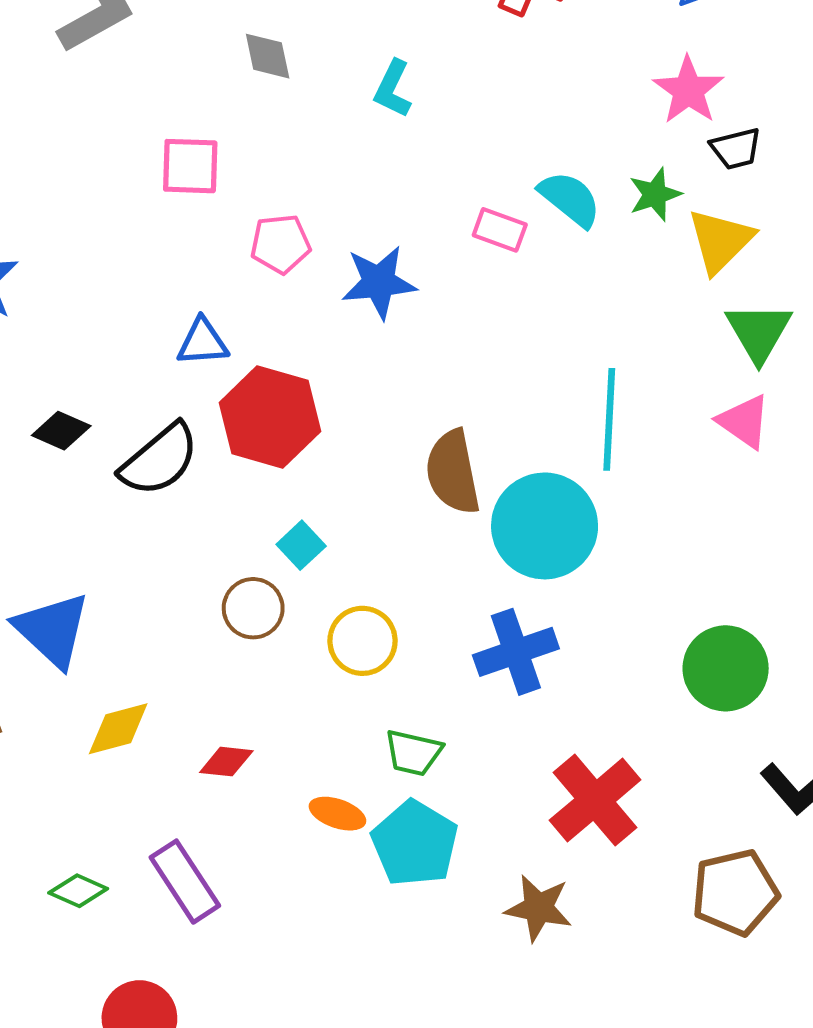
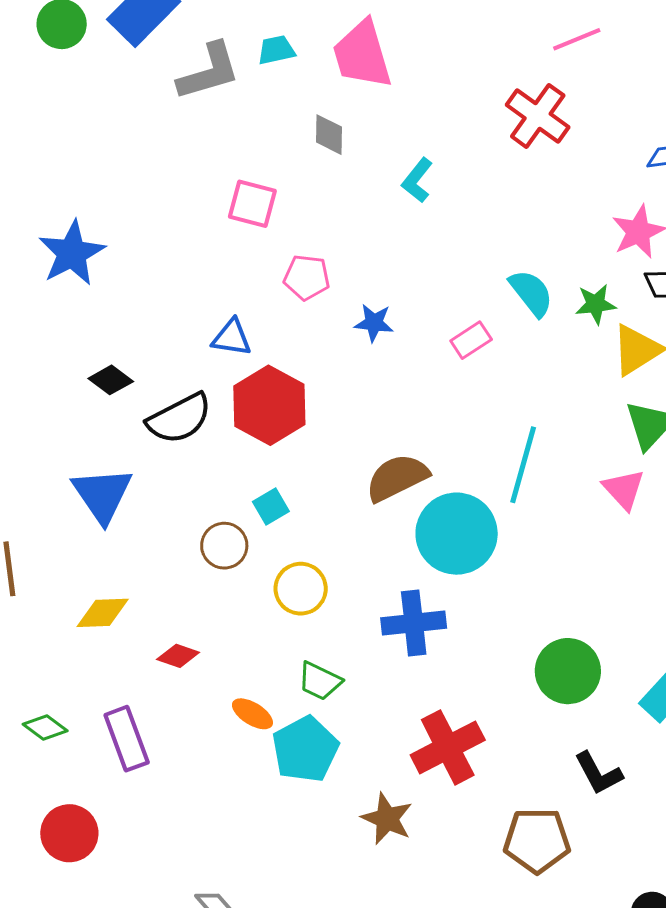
pink rectangle: (500, 230) -> (471, 340), moved, turned -66
blue star: (379, 282) -> (374, 323), size x0.7
brown semicircle: (453, 472) -> (397, 478), turned 62
blue triangle: (52, 630) -> (102, 495), moved

